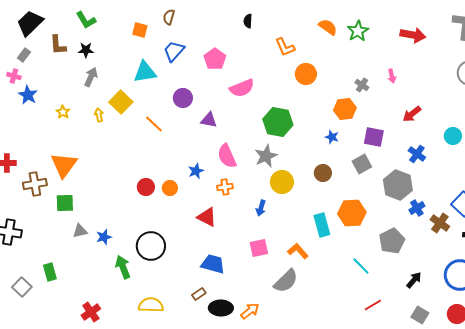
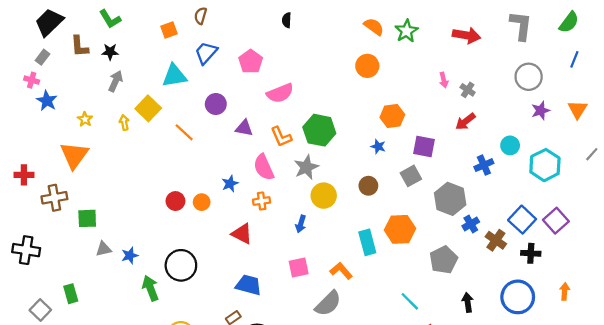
orange square: (140, 30) -> (169, 30), turned -35
orange L-shape: (285, 47) -> (281, 137), moved
orange circle: (306, 74) -> (367, 66), moved
gray cross: (362, 85) -> (468, 90), moved
blue cross: (417, 154) -> (484, 165), moved, turned 30
orange triangle: (64, 165) -> (74, 155), moved
cyan line: (361, 266) -> (410, 301), moved
black arrow: (414, 280) -> (468, 302), turned -48

